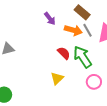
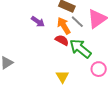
orange arrow: (73, 30) -> (64, 26), turned -120
red semicircle: (64, 53) -> (62, 40), moved

